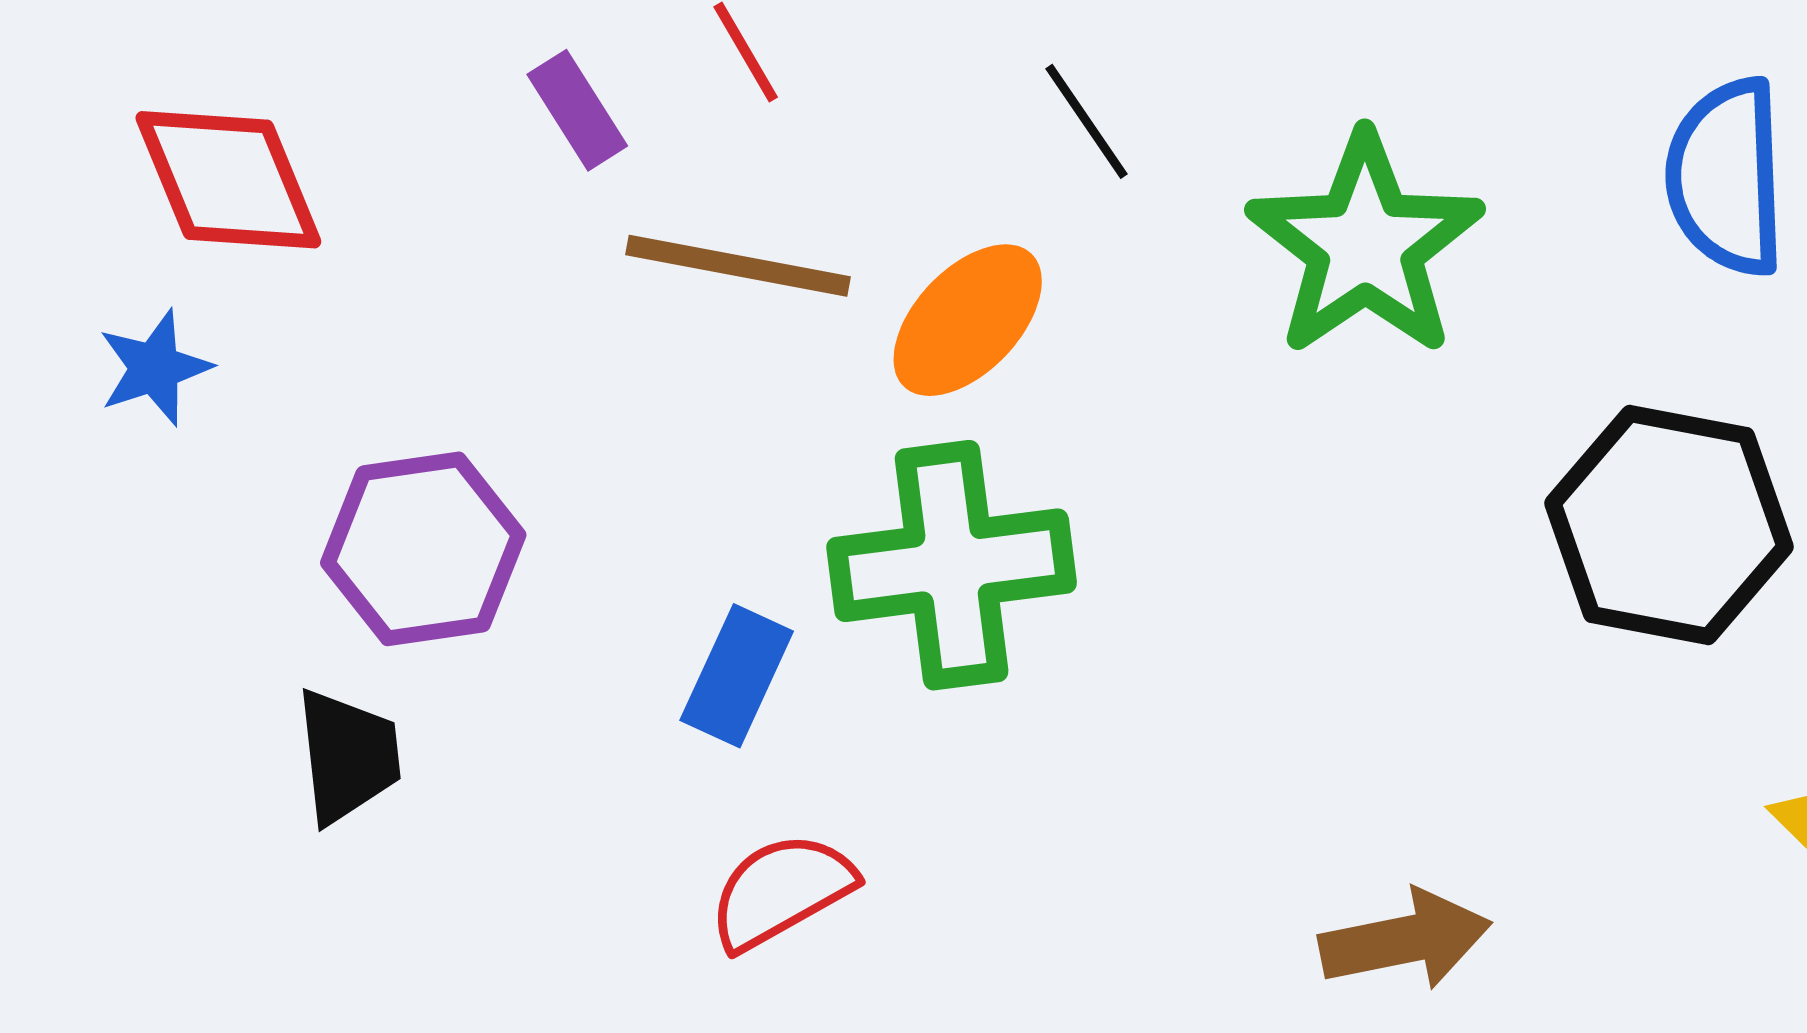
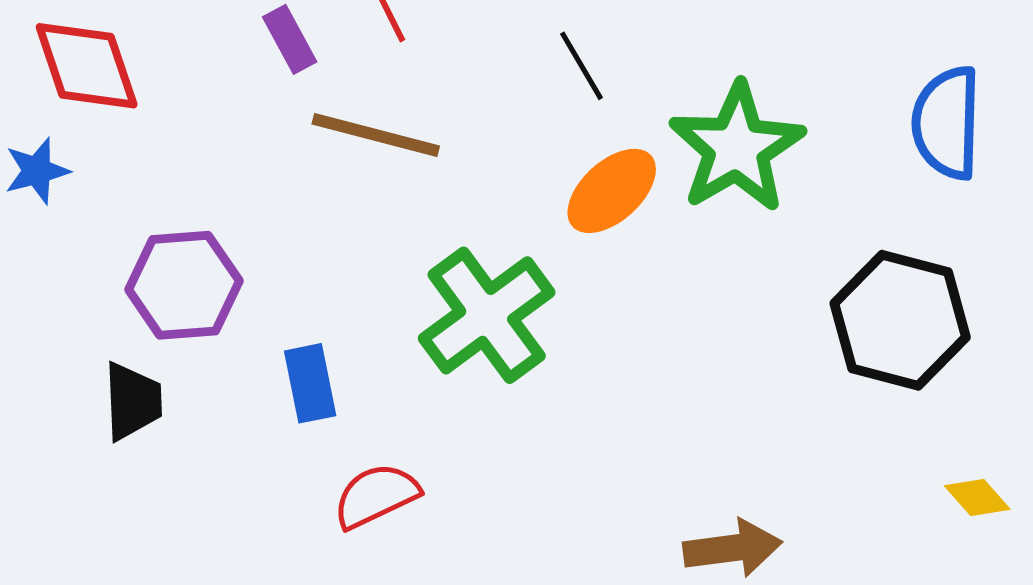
orange ellipse: (968, 320) -> (612, 191), moved
green cross: (952, 565) -> (487, 315), turned -33
blue rectangle: (737, 676) -> (310, 383), moved, turned -40

